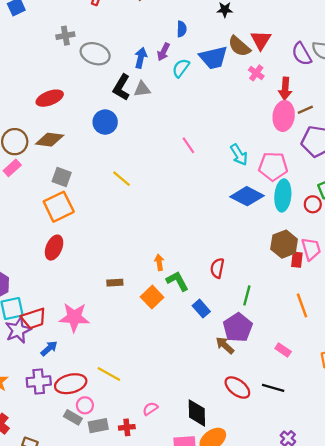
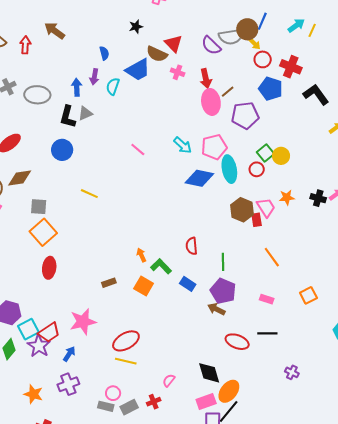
red ellipse: (71, 384) -> (126, 341), moved

